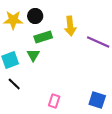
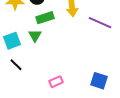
pink rectangle: (54, 101) -> (56, 82), turned 48

